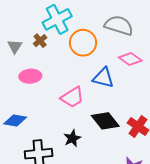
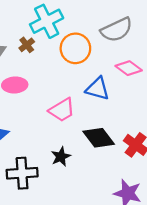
gray semicircle: (119, 25) -> (117, 30), turned 136

